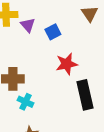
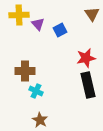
red star: (67, 64) -> (86, 58), moved

